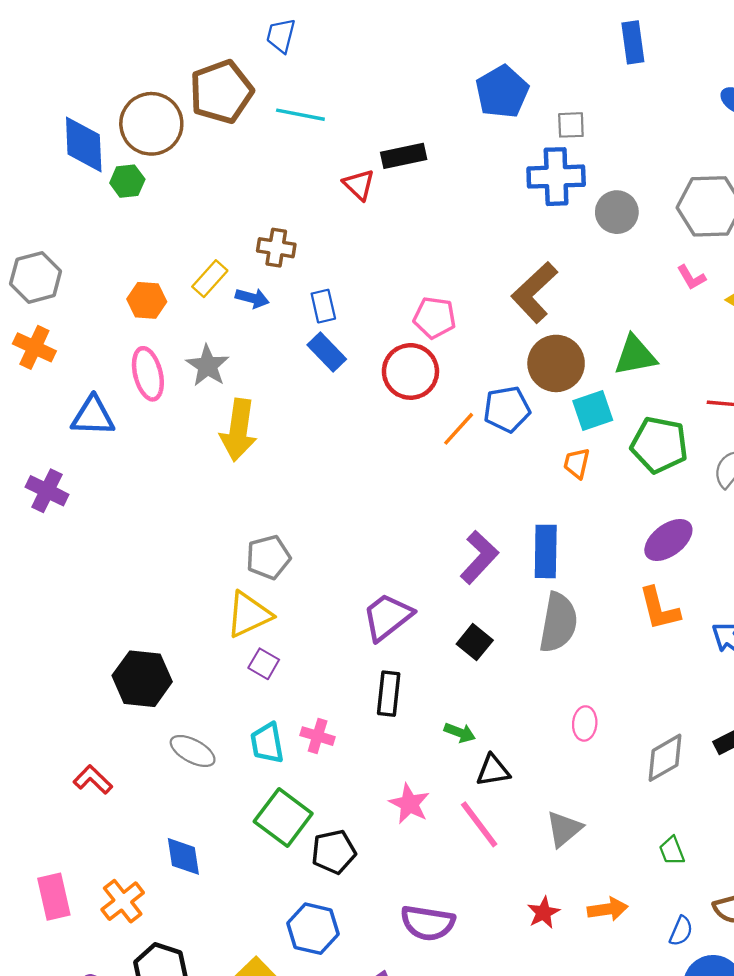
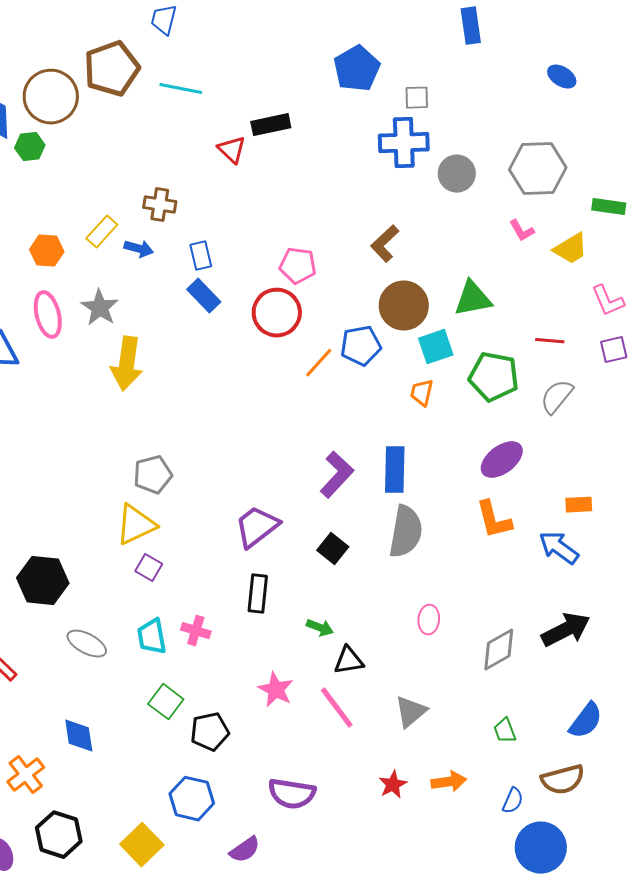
brown L-shape: (534, 292) -> (385, 244), size x0.7
green square: (283, 817) -> (166, 702), size x0.7

